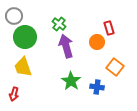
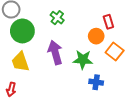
purple arrow: (66, 46) -> (55, 52), moved
orange square: (115, 67) -> (115, 51), moved
green star: (71, 81) -> (83, 60), moved, turned -30

